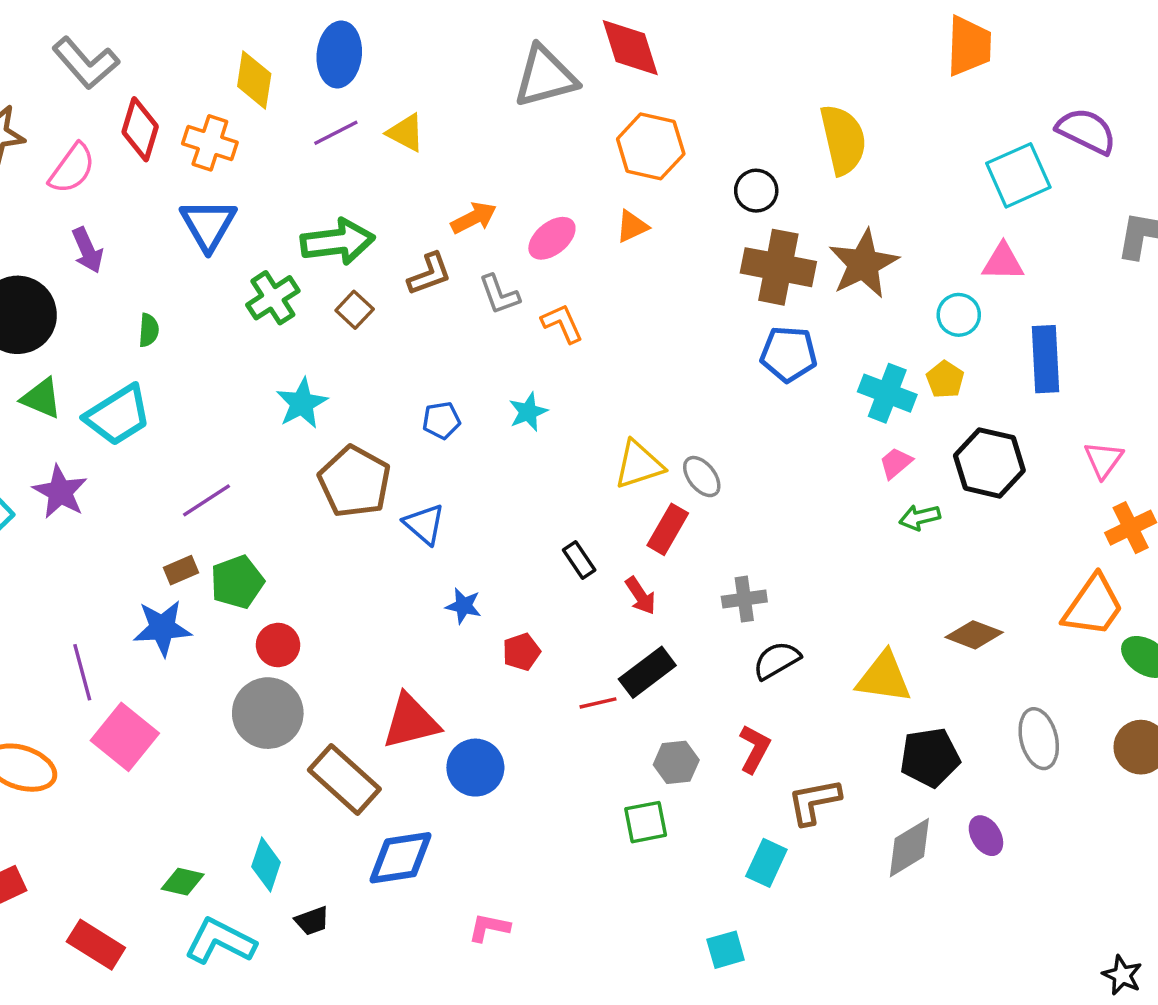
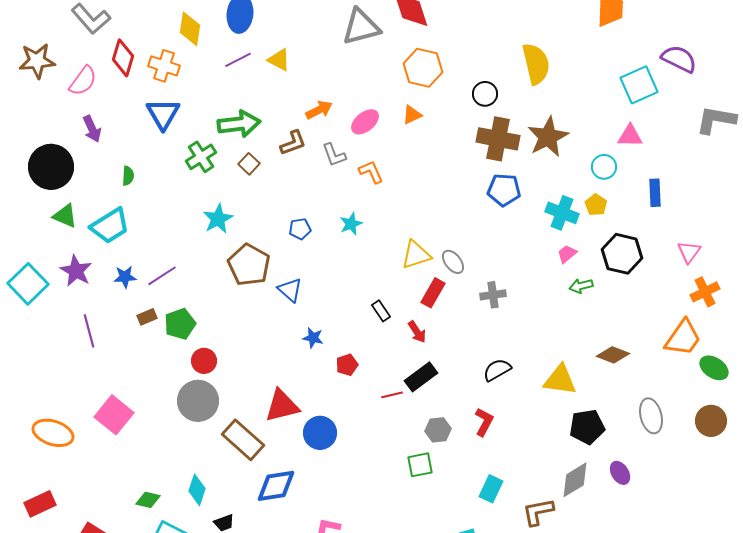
blue rectangle: (1046, 359) -> (655, 193), size x0.7
gray cross: (744, 599) -> (493, 295), moved
blue star: (162, 628) -> (125, 277), moved, size x0.7
purple line: (82, 672) -> (89, 331), moved
brown L-shape: (814, 802) -> (538, 512), moved

